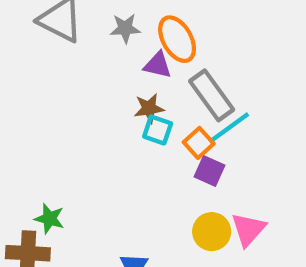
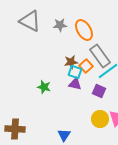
purple triangle: (158, 65) -> (75, 84), moved
orange square: (199, 143) -> (86, 66), moved
green star: (49, 219) -> (44, 87), moved

